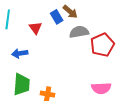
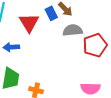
red triangle: (36, 28) -> (29, 23), size x1.5

